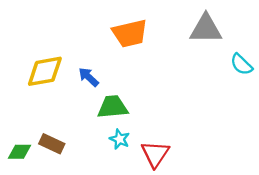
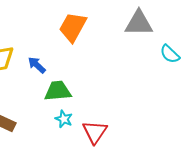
orange trapezoid: (130, 33) -> (73, 27), turned 132

